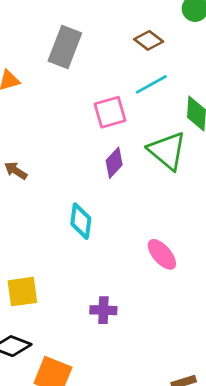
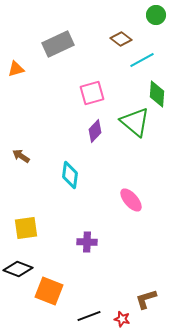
gray rectangle: (65, 47) -> (58, 44), turned 44
cyan line: (151, 84) -> (142, 60), moved
brown arrow: (16, 171) -> (21, 156), moved

